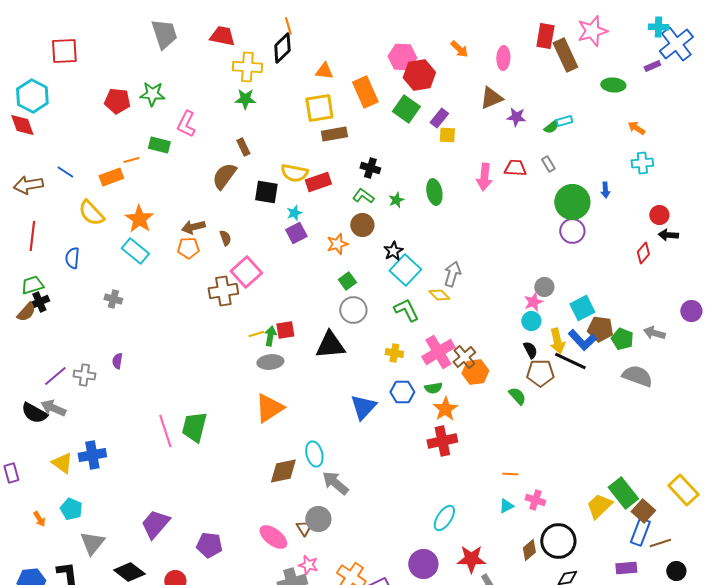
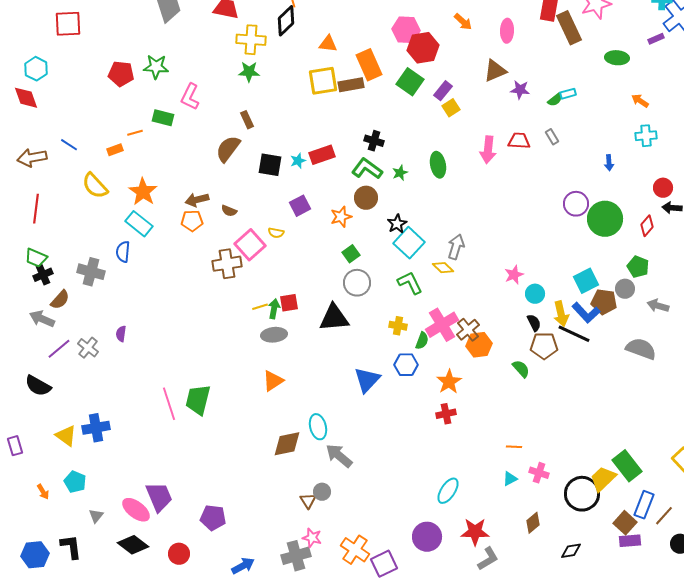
cyan hexagon: (32, 96) -> (36, 69), size x0.7
brown rectangle: (334, 134) -> (351, 85), moved
yellow square: (447, 135) -> (451, 108), turned -36
yellow semicircle: (294, 173) -> (276, 233), moved, size x0.6
orange rectangle: (111, 177) -> (115, 150), size x0.7
green L-shape: (363, 196) -> (367, 169), size x1.4
green circle: (572, 202) -> (605, 219), moved
cyan star: (294, 213) -> (298, 161), moved
brown semicircle: (225, 238) -> (229, 211), turned 133
blue semicircle: (72, 258) -> (123, 252), moved
green trapezoid: (32, 285) -> (36, 258), turned -140
gray circle: (544, 287) -> (625, 289), moved
gray cross: (113, 299) -> (91, 272), moved, size x1.5
pink star: (533, 302) -> (514, 275), moved
brown semicircle: (26, 312) -> (60, 300), moved
green pentagon: (622, 339) -> (638, 267), moved
gray cross: (84, 375) -> (88, 348), turned 30
green semicircle: (433, 388) -> (422, 341), moved, turned -60
gray arrow: (53, 408) -> (42, 319), moved
orange triangle: (269, 408) -> (273, 381), size x0.7
red cross: (442, 441) -> (446, 414), size x0.7
brown square: (643, 511) -> (625, 523), moved
gray circle: (318, 519) -> (322, 492), size x0.7
purple trapezoid: (155, 524) -> (159, 497), turned 116
pink ellipse: (273, 537) -> (136, 510), moved
black circle: (558, 541) -> (582, 494), moved
gray triangle: (92, 543) -> (96, 516), size x0.6
brown line: (660, 543) -> (664, 516), turned -30

